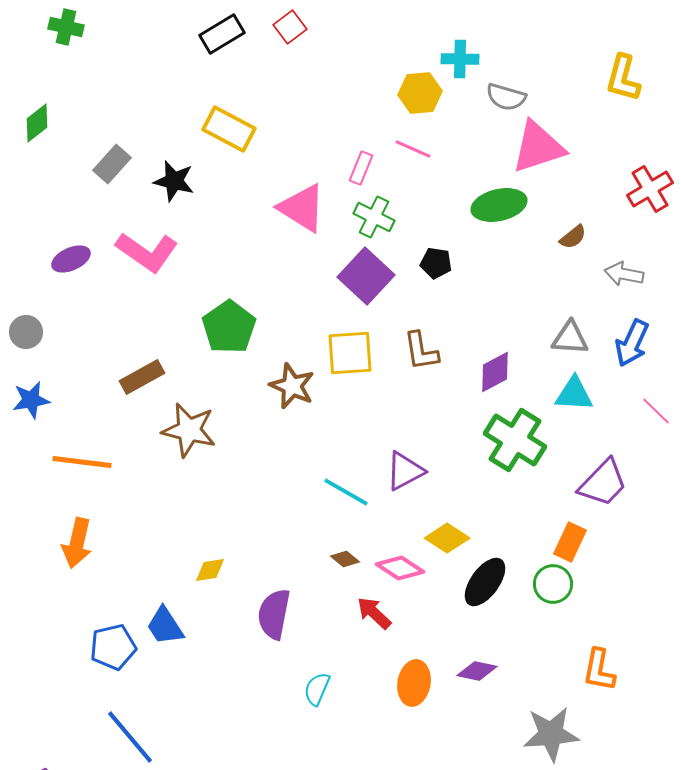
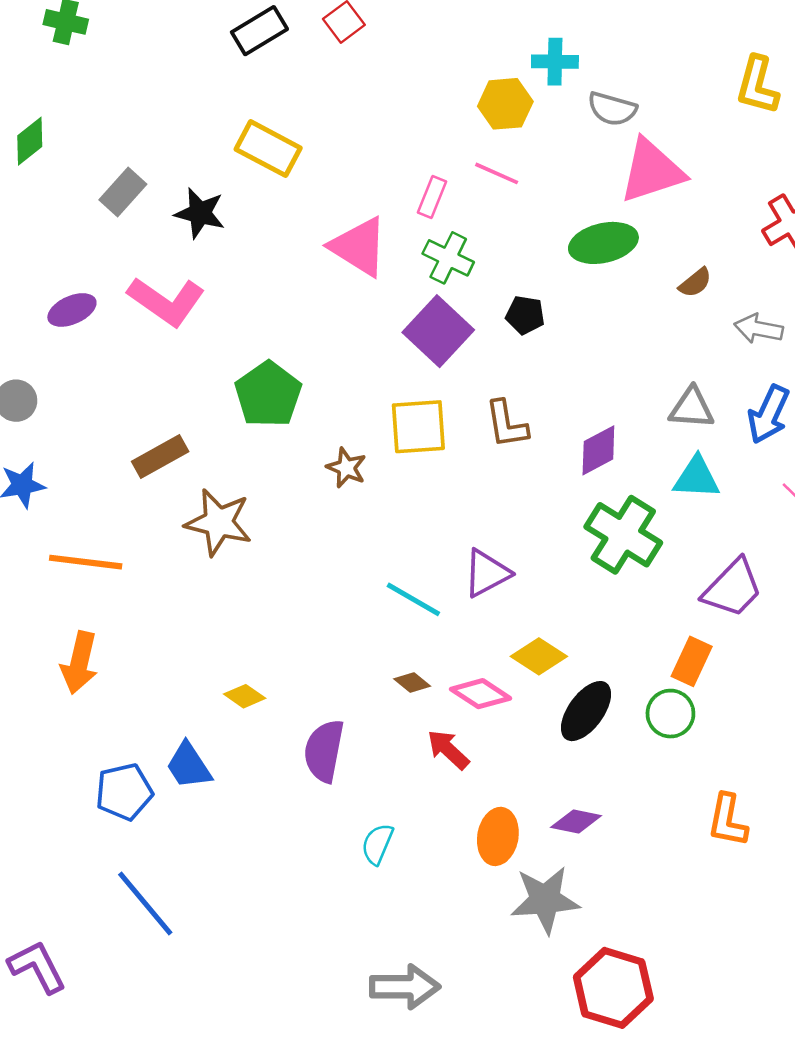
brown star: (292, 386) -> (346, 468), size x0.7
yellow diamond: (210, 570) -> (245, 696), turned 44
gray star: (551, 734) -> (545, 900), moved

